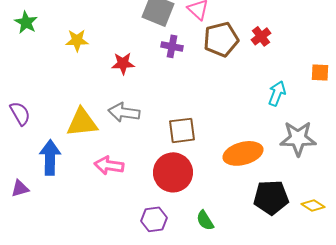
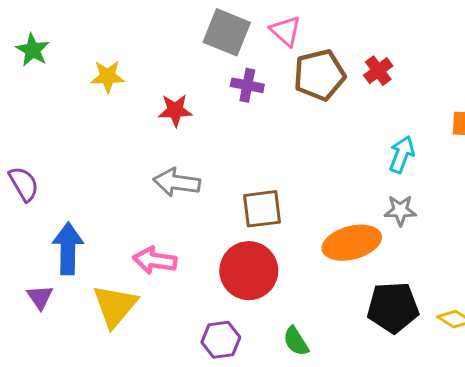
yellow triangle: (82, 122) -> (115, 306), moved, turned -44
gray star: (298, 138) -> (400, 210), moved, size x0.6
purple triangle: (20, 188) -> (40, 297), moved, turned -48

